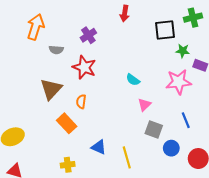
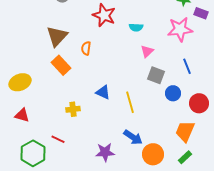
red star: (84, 67) -> (104, 15), moved
cyan semicircle: (133, 80) -> (136, 27), turned -32
orange rectangle: (67, 123) -> (61, 65), moved

